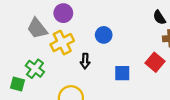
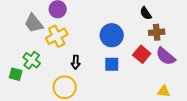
blue circle: (104, 35) -> (112, 35), moved, size x1.5
black arrow: (85, 61) -> (76, 62), moved

